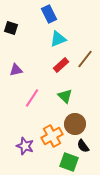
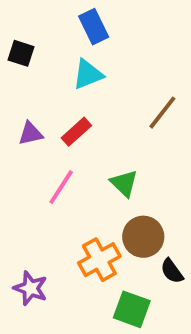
cyan triangle: (58, 39) -> (88, 74), moved
red rectangle: (61, 65) -> (76, 132), moved
purple star: (25, 146) -> (31, 288), moved
black semicircle: (83, 146) -> (172, 271), moved

